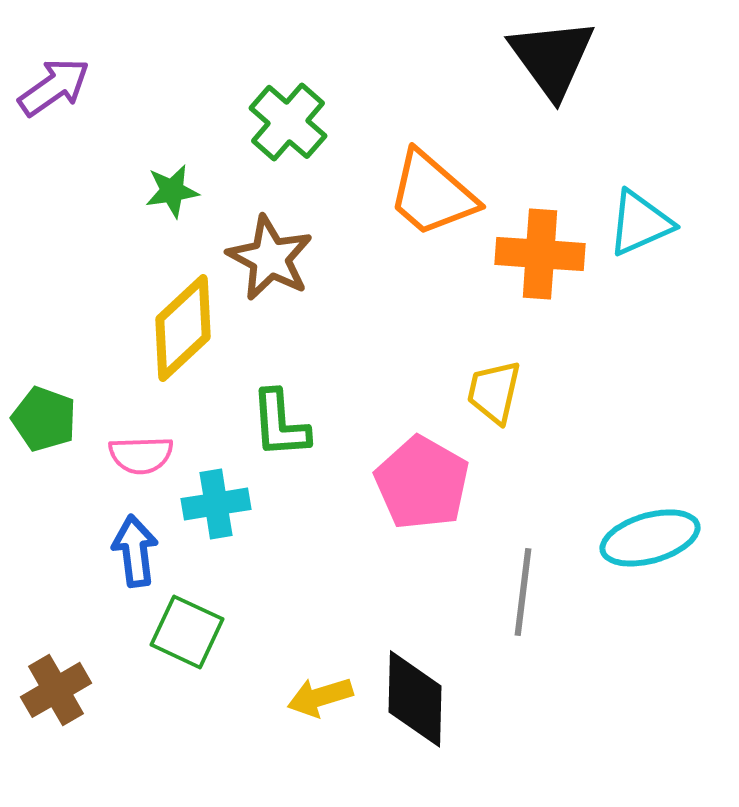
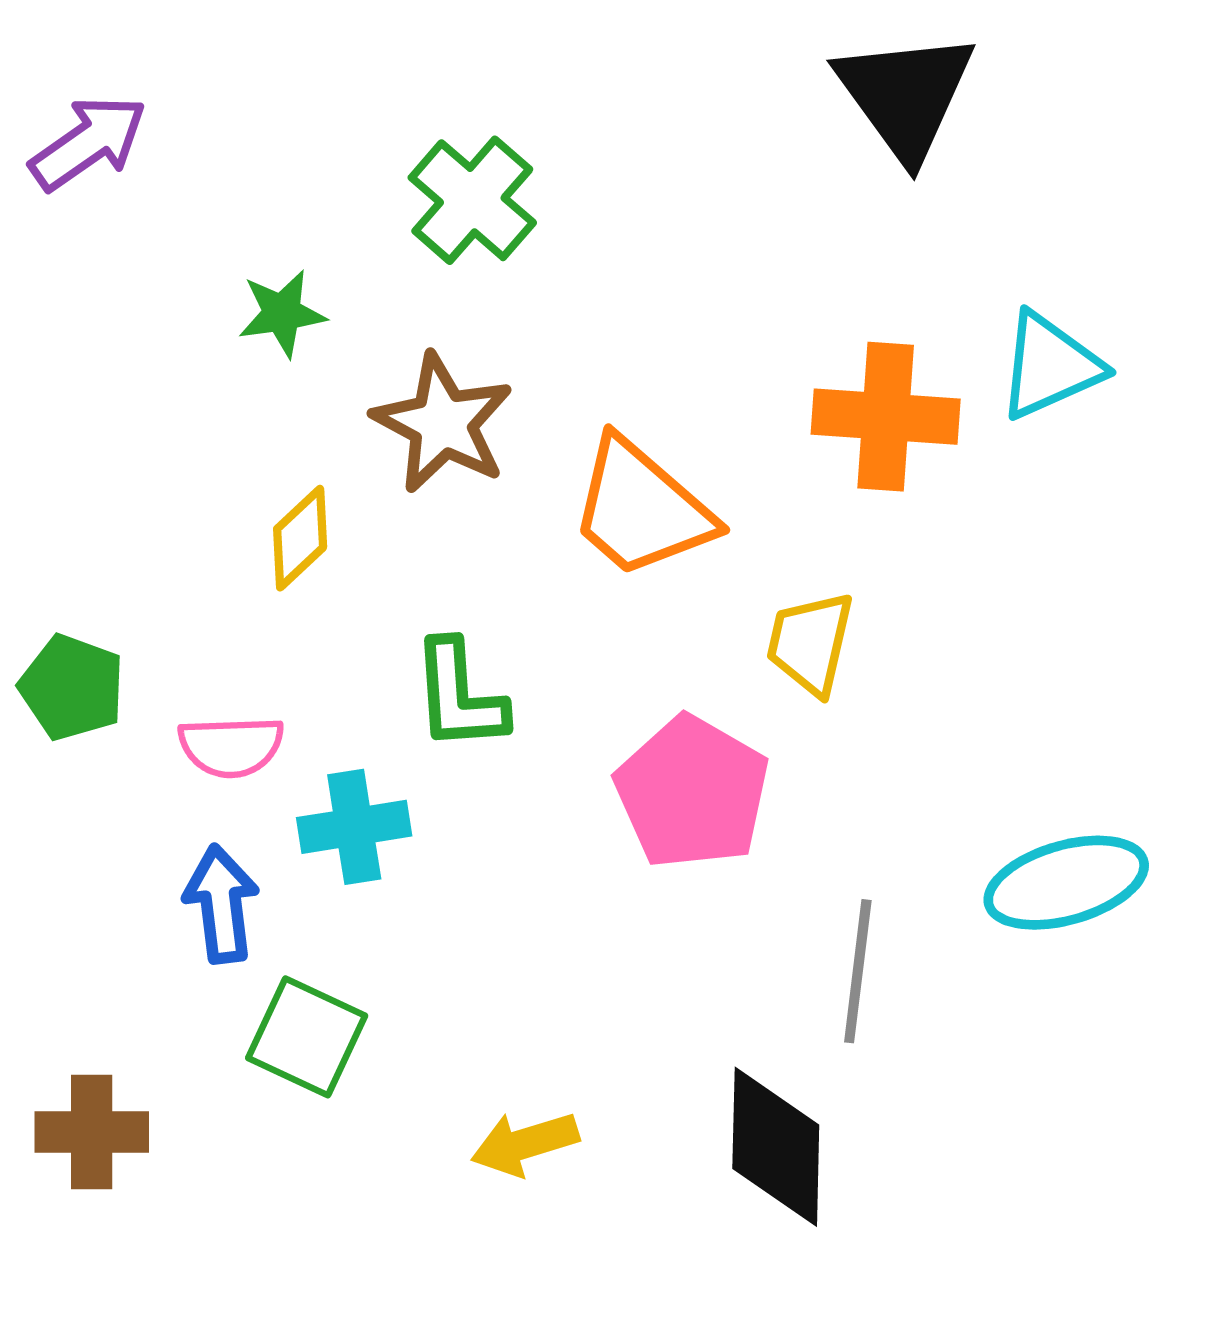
orange trapezoid: (432, 194) -> (641, 509), moved
yellow diamond: (183, 328) -> (300, 538), size x0.6
brown cross: (56, 690) -> (92, 1132), turned 30
black diamond: (415, 699) -> (776, 1147), moved

